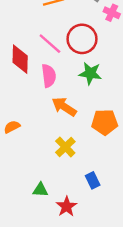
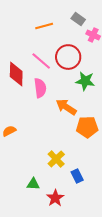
green star: (90, 73) -> (85, 81), moved
orange arrow: (64, 107) -> (66, 107), moved
yellow cross: (65, 147) -> (56, 159), moved

